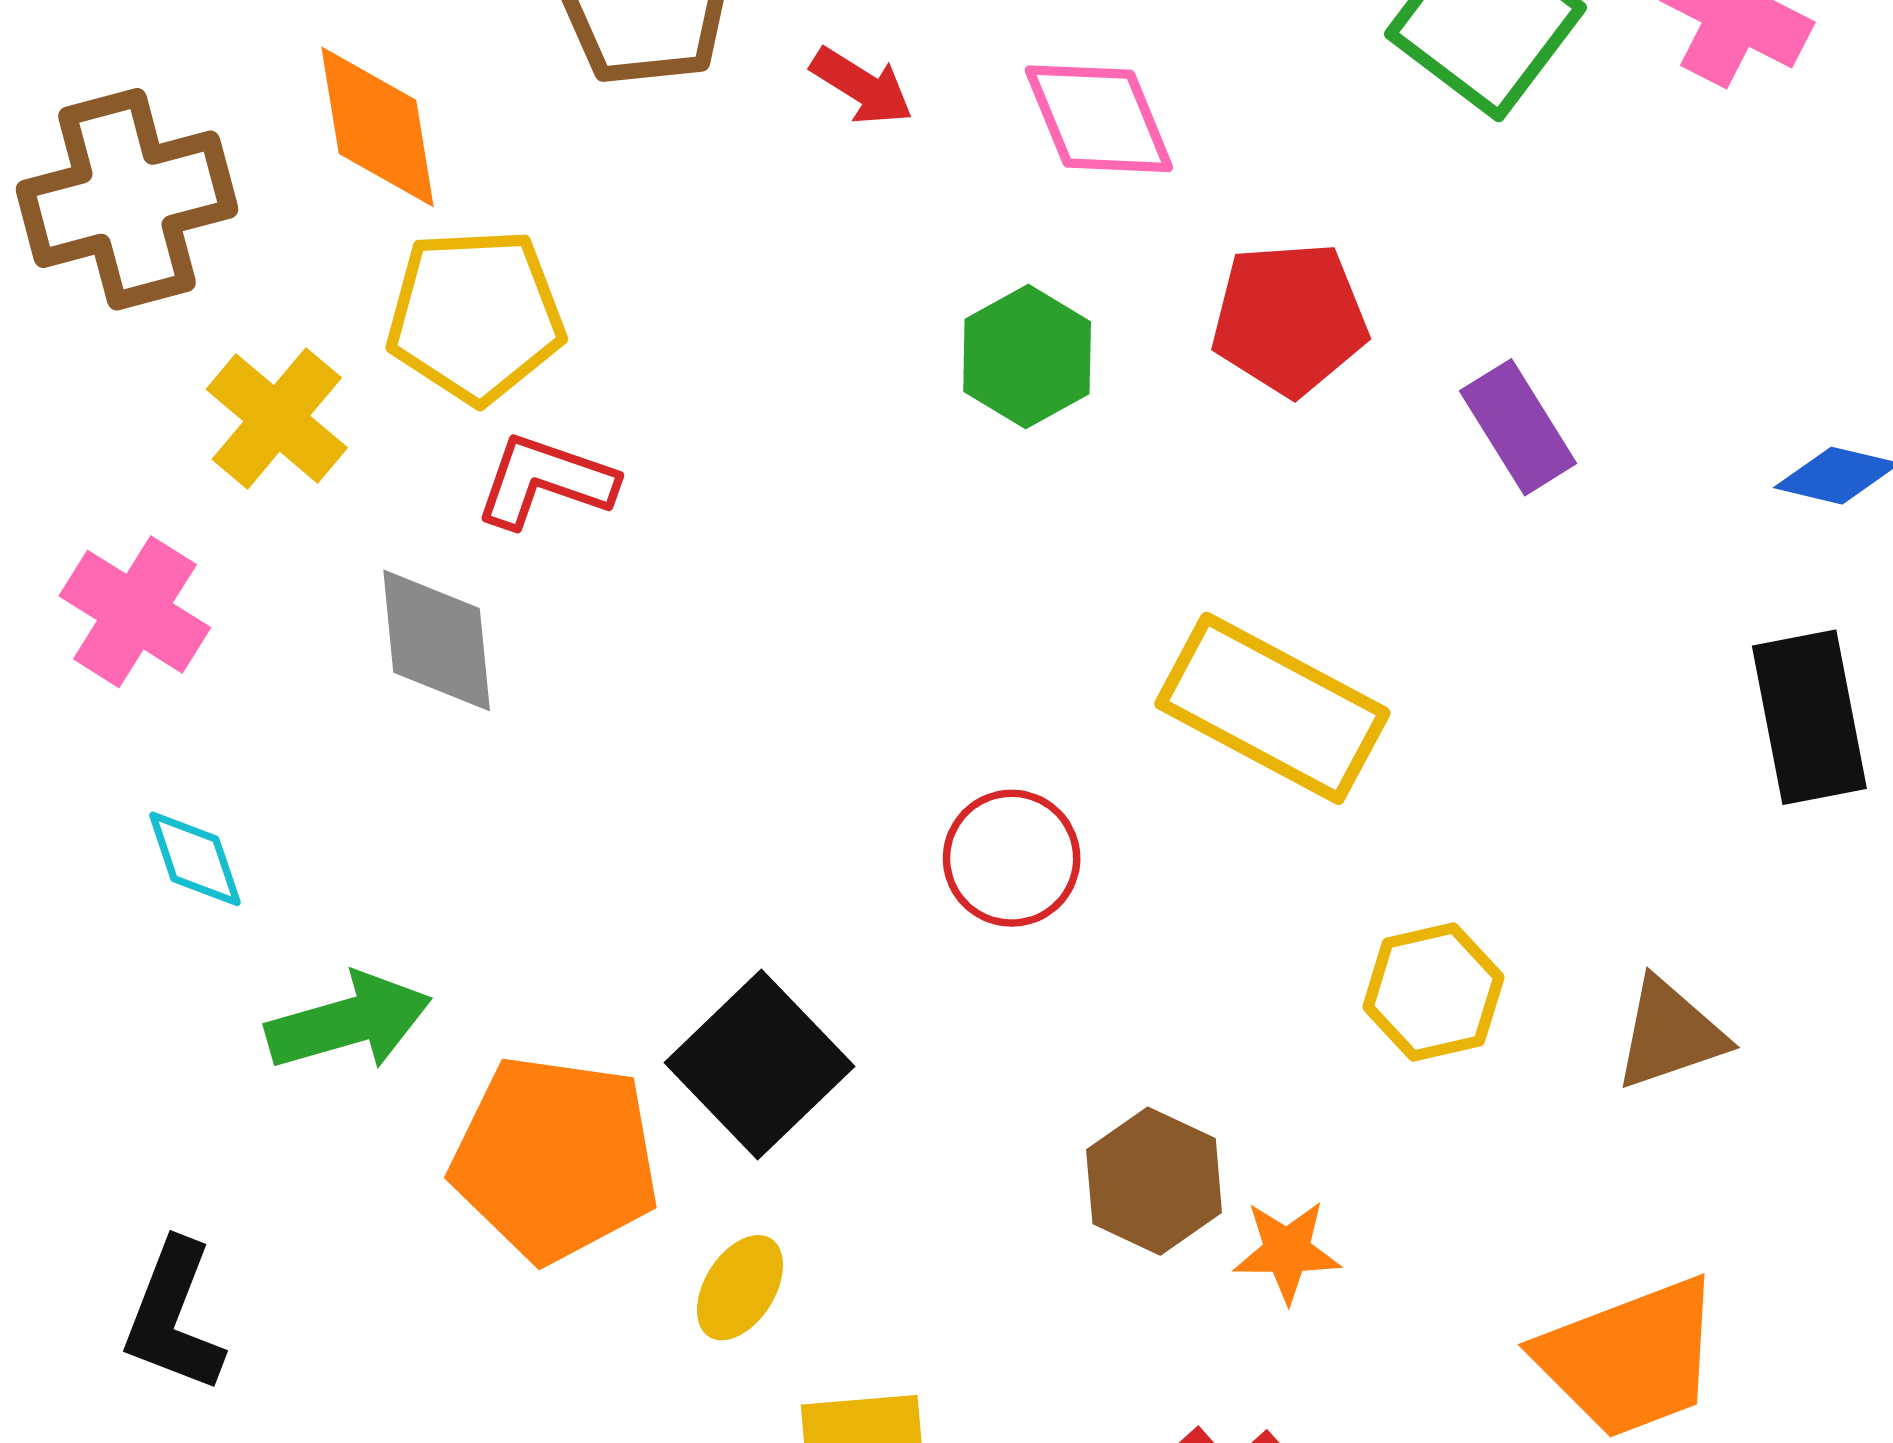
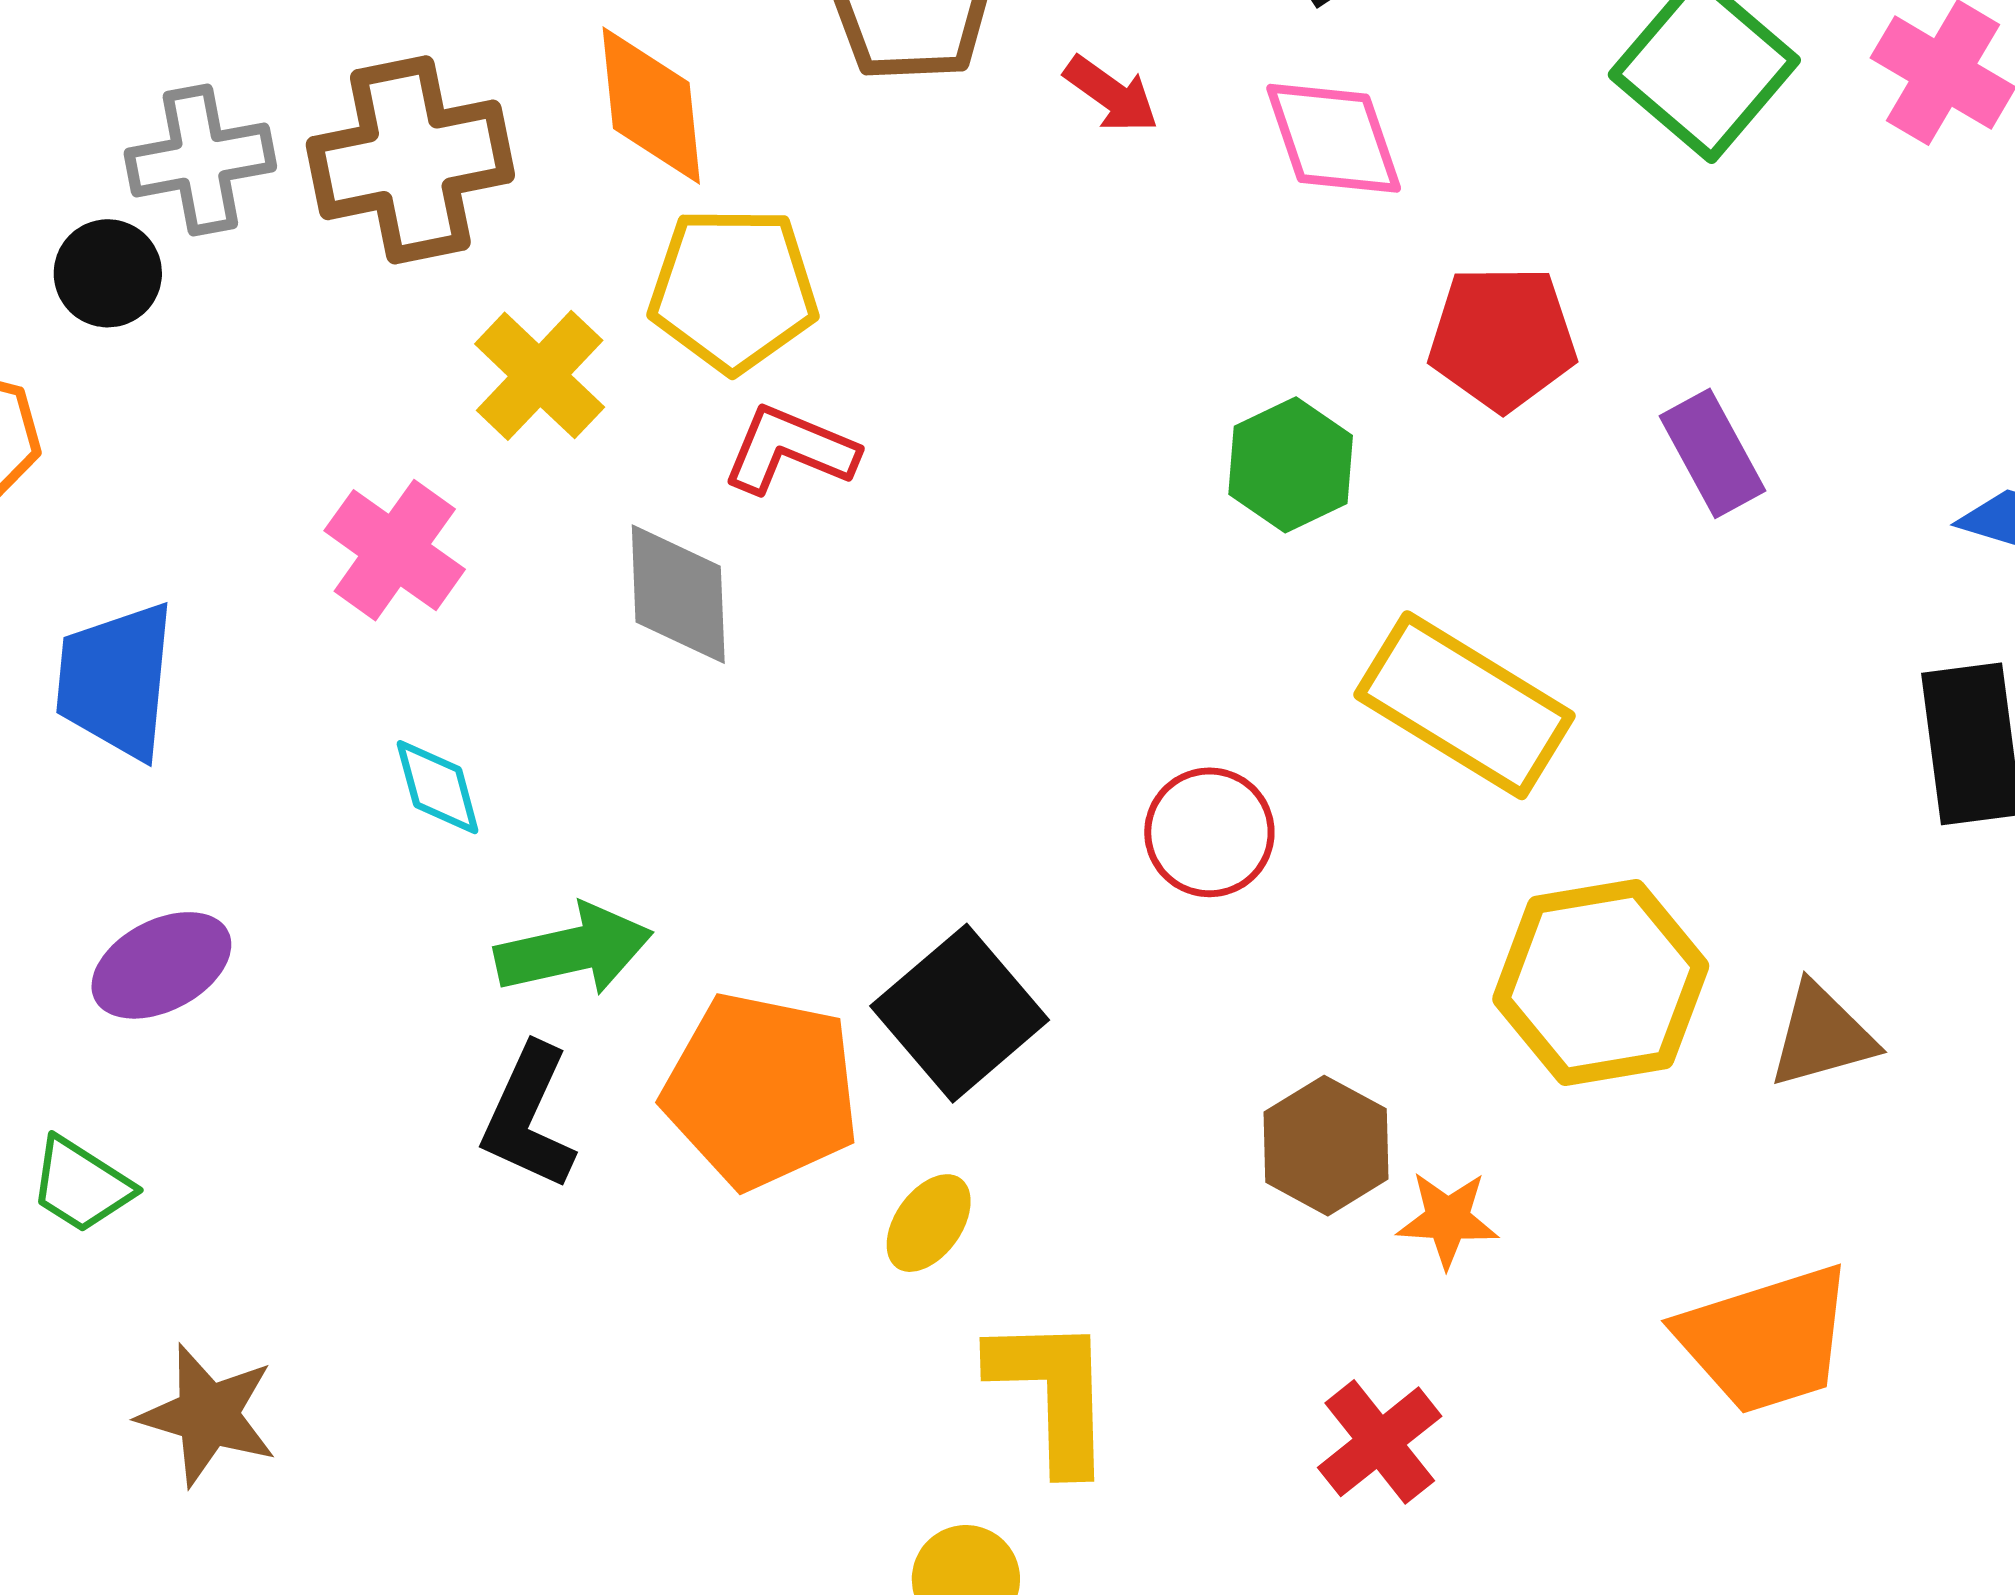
green hexagon: (1027, 357) -> (1291, 465), moved
yellow hexagon: (1433, 992) -> (1601, 983), size x1.6
black L-shape: (174, 1317) -> (529, 1117), moved

